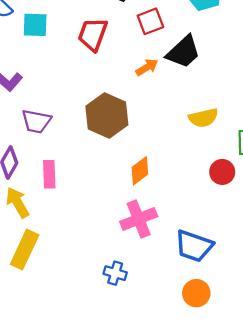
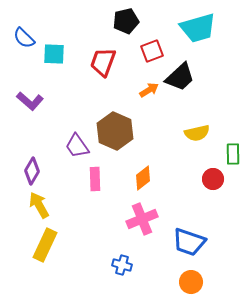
purple trapezoid: (36, 121) -> (77, 146), moved, turned 44
pink rectangle: (49, 174) -> (95, 179), moved

